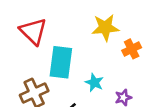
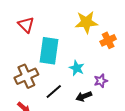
red triangle: (33, 31) -> (26, 25), size x0.7

